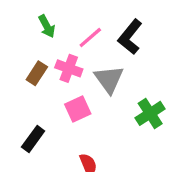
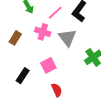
brown rectangle: (37, 73) -> (15, 38), moved
pink square: (78, 109) -> (48, 65), moved

